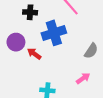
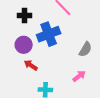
purple circle: (16, 42) -> (24, 45), moved
red arrow: (34, 54) -> (31, 65), moved

